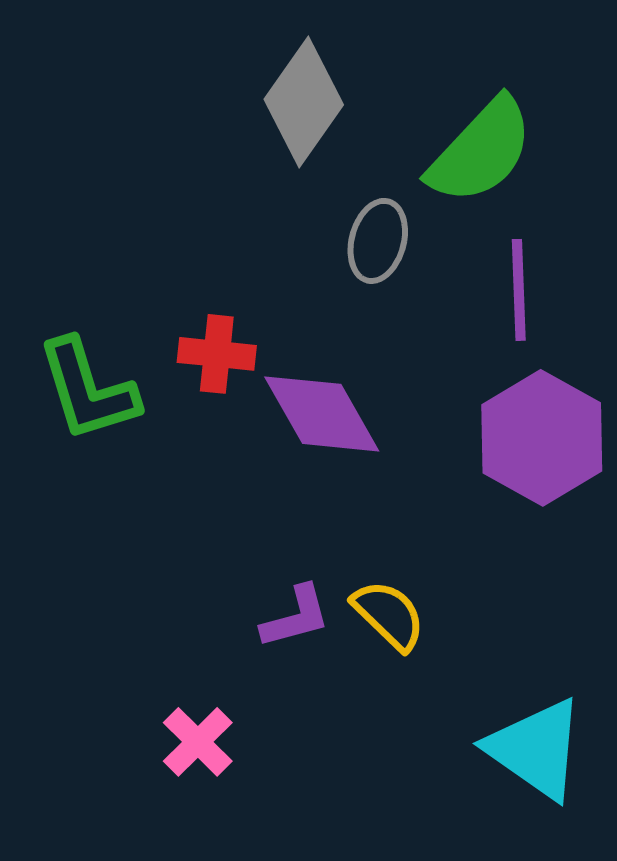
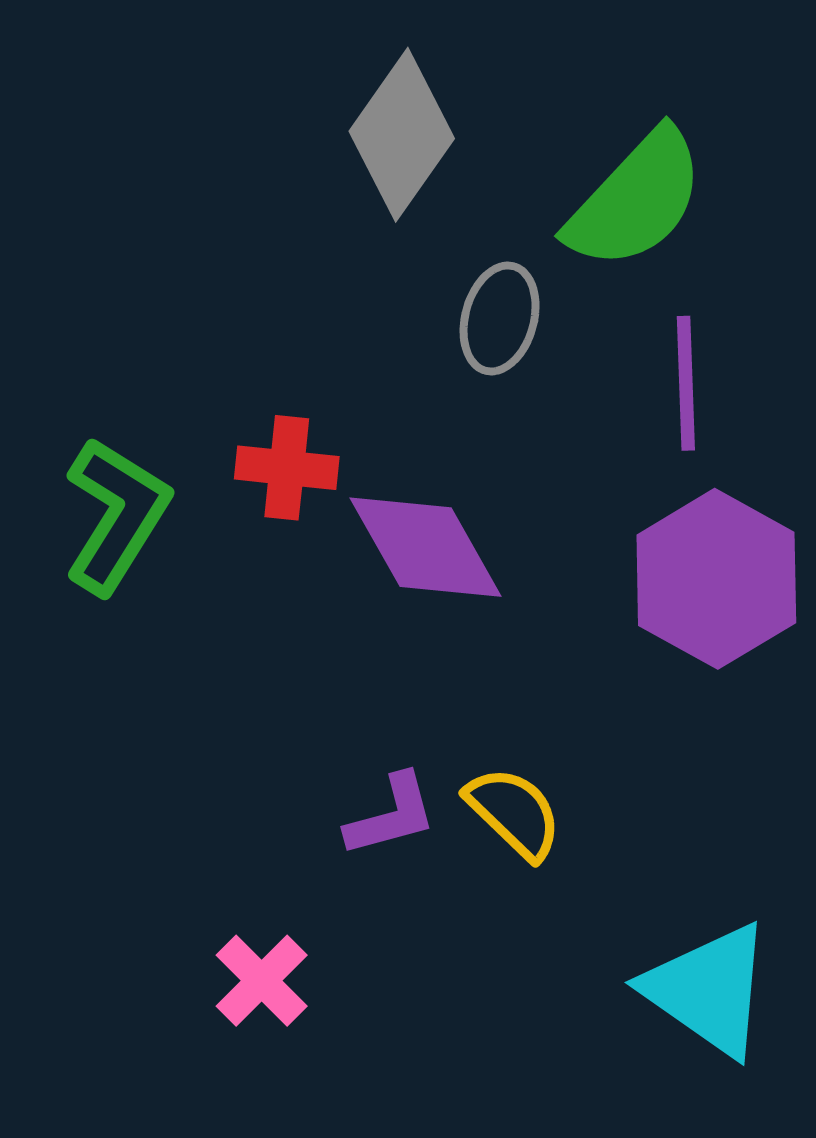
green L-shape: (88, 390) -> (116, 515), turned -131

